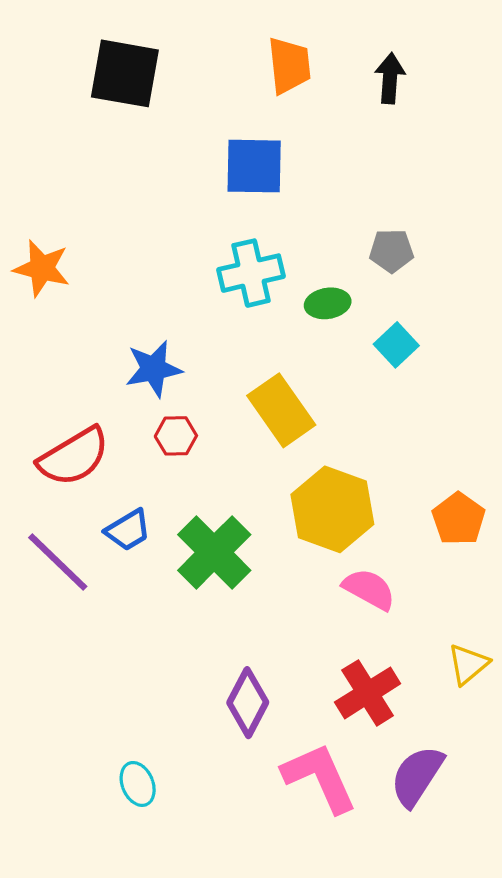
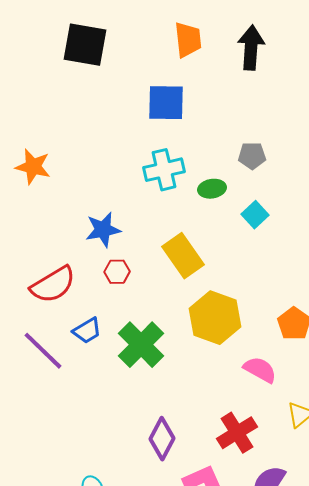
black arrow: (390, 78) -> (251, 48), size x1.4
pink semicircle: (369, 589) -> (260, 370), moved

